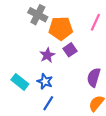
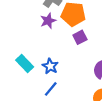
purple star: (47, 55) -> (48, 21), moved

